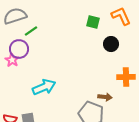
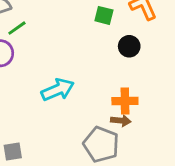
orange cross: (126, 77) -> (125, 101), moved
cyan arrow: (44, 87) -> (58, 90), moved

